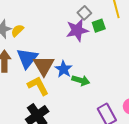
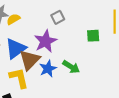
gray square: (84, 13) -> (58, 17), moved
purple star: (77, 30) -> (45, 41), moved, turned -30
green arrow: (81, 80) -> (71, 67), moved

